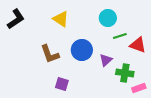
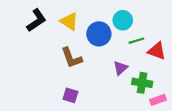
black L-shape: (16, 19) -> (36, 20), moved
blue circle: (82, 50) -> (99, 34), moved
brown L-shape: (50, 54) -> (72, 58), moved

